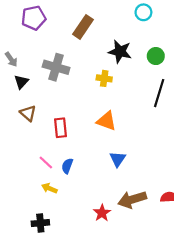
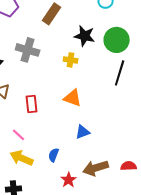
green circle: (156, 56) -> (117, 40), size x1.6
blue triangle: (118, 159) -> (83, 132), turned 35
blue semicircle: (67, 166) -> (54, 155), moved
yellow arrow: (49, 188) -> (22, 158), size x1.6

